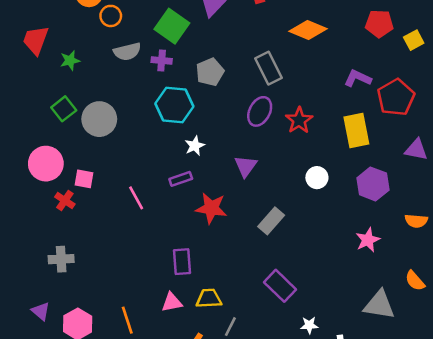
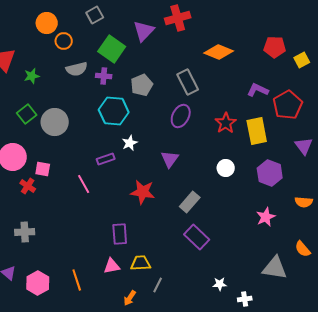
red star: (299, 120) -> (226, 123), moved
purple triangle: (416, 150) -> (304, 146), turned 42
purple rectangle: (181, 179) -> (106, 159), moved
purple rectangle: (280, 286) -> (197, 237), moved

